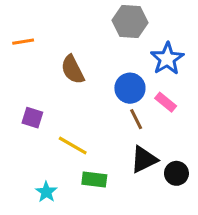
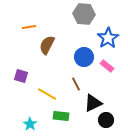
orange line: (23, 42) -> (29, 27), moved
brown semicircle: (73, 70) -> (47, 45), turned 54
brown line: (136, 119) -> (76, 84), moved
black circle: (176, 173) -> (106, 120), moved

